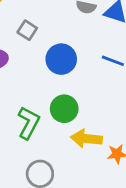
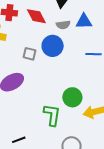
blue circle: (61, 59) -> (53, 46), moved

